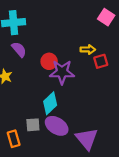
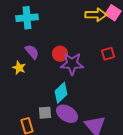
purple semicircle: (19, 49) -> (32, 52), moved
yellow arrow: (88, 49) -> (96, 15), moved, size x1.5

